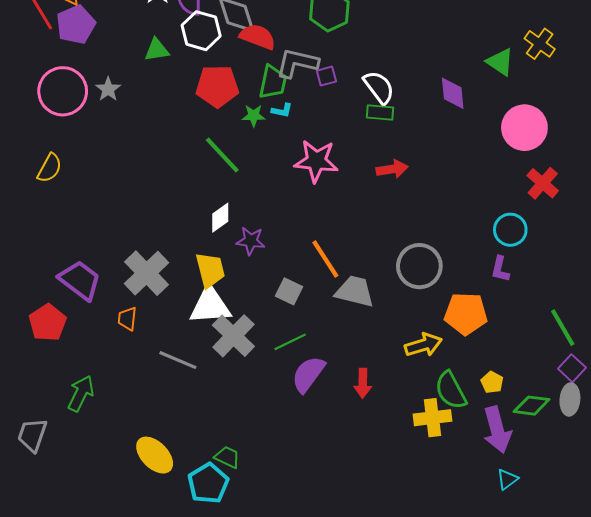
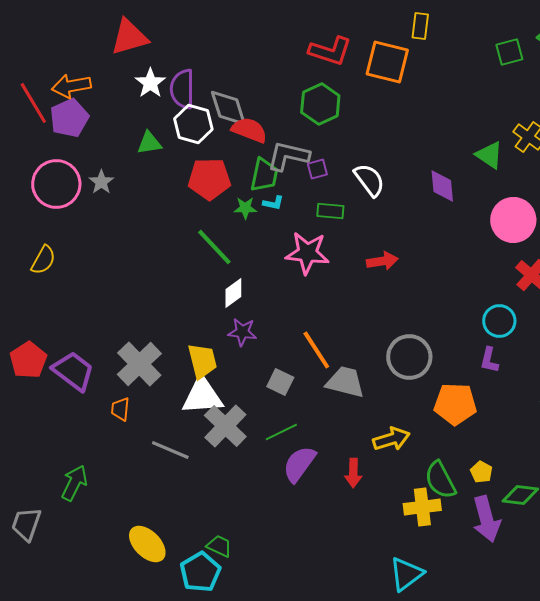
green rectangle: (380, 112) -> (330, 211), moved
white diamond: (220, 218) -> (233, 293), moved
red pentagon: (47, 323) -> (28, 360), moved
yellow arrow: (423, 345) -> (391, 439), moved
cyan triangle: (507, 479) -> (406, 574), moved, size x1.6

